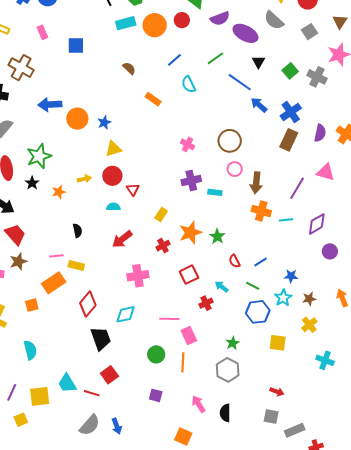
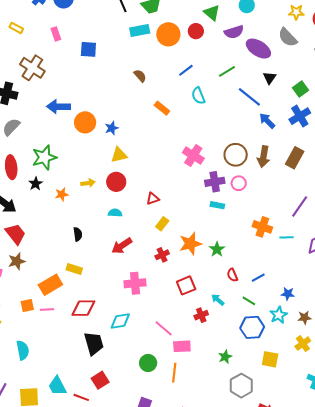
blue cross: (291, 112) -> (300, 116), moved
pink cross: (188, 144) -> (193, 155), size x1.5
purple cross: (191, 181) -> (215, 182), moved
brown arrow: (256, 183) -> (264, 157), moved
red triangle: (133, 190) -> (153, 199), moved, turned 40
pink line: (57, 256) -> (47, 310), moved
red diamond: (88, 304) -> (83, 308), turned 45
pink line: (169, 319) -> (164, 328), turned 36
pink rectangle: (189, 336) -> (182, 346), turned -72
gray hexagon: (228, 370) -> (241, 386), moved

